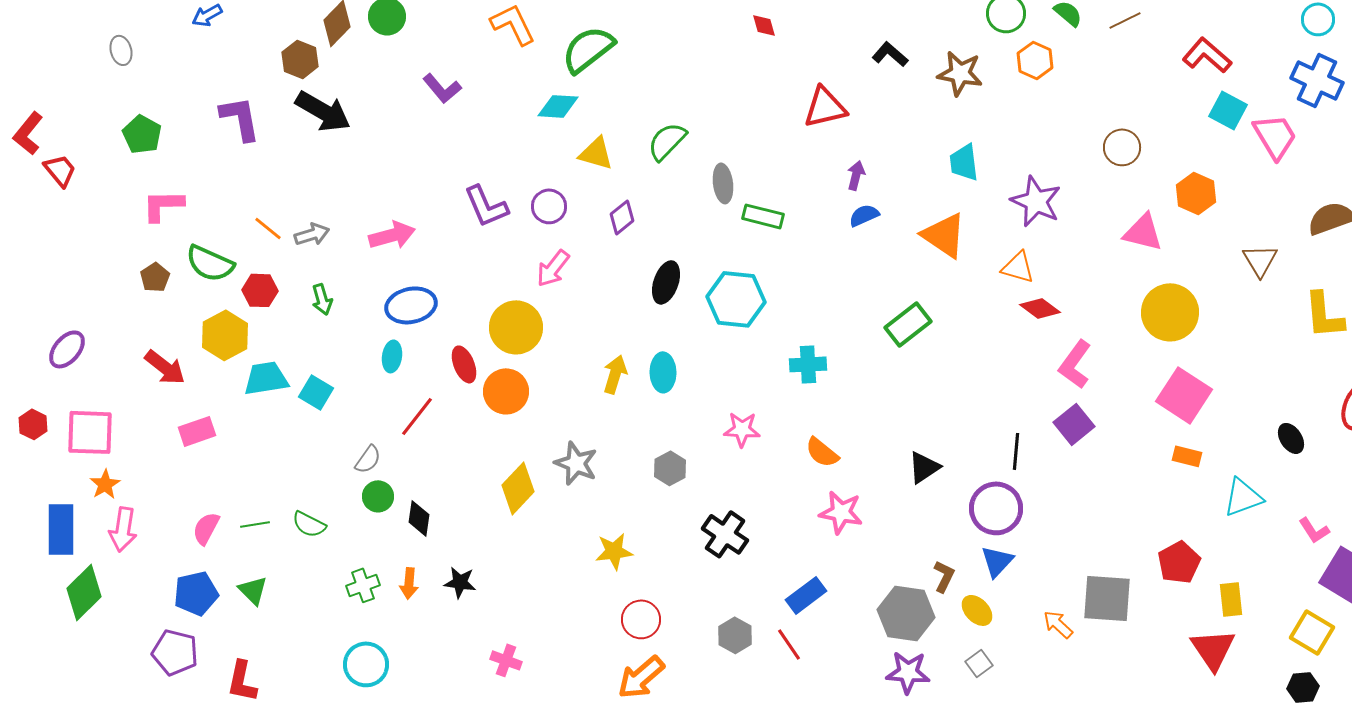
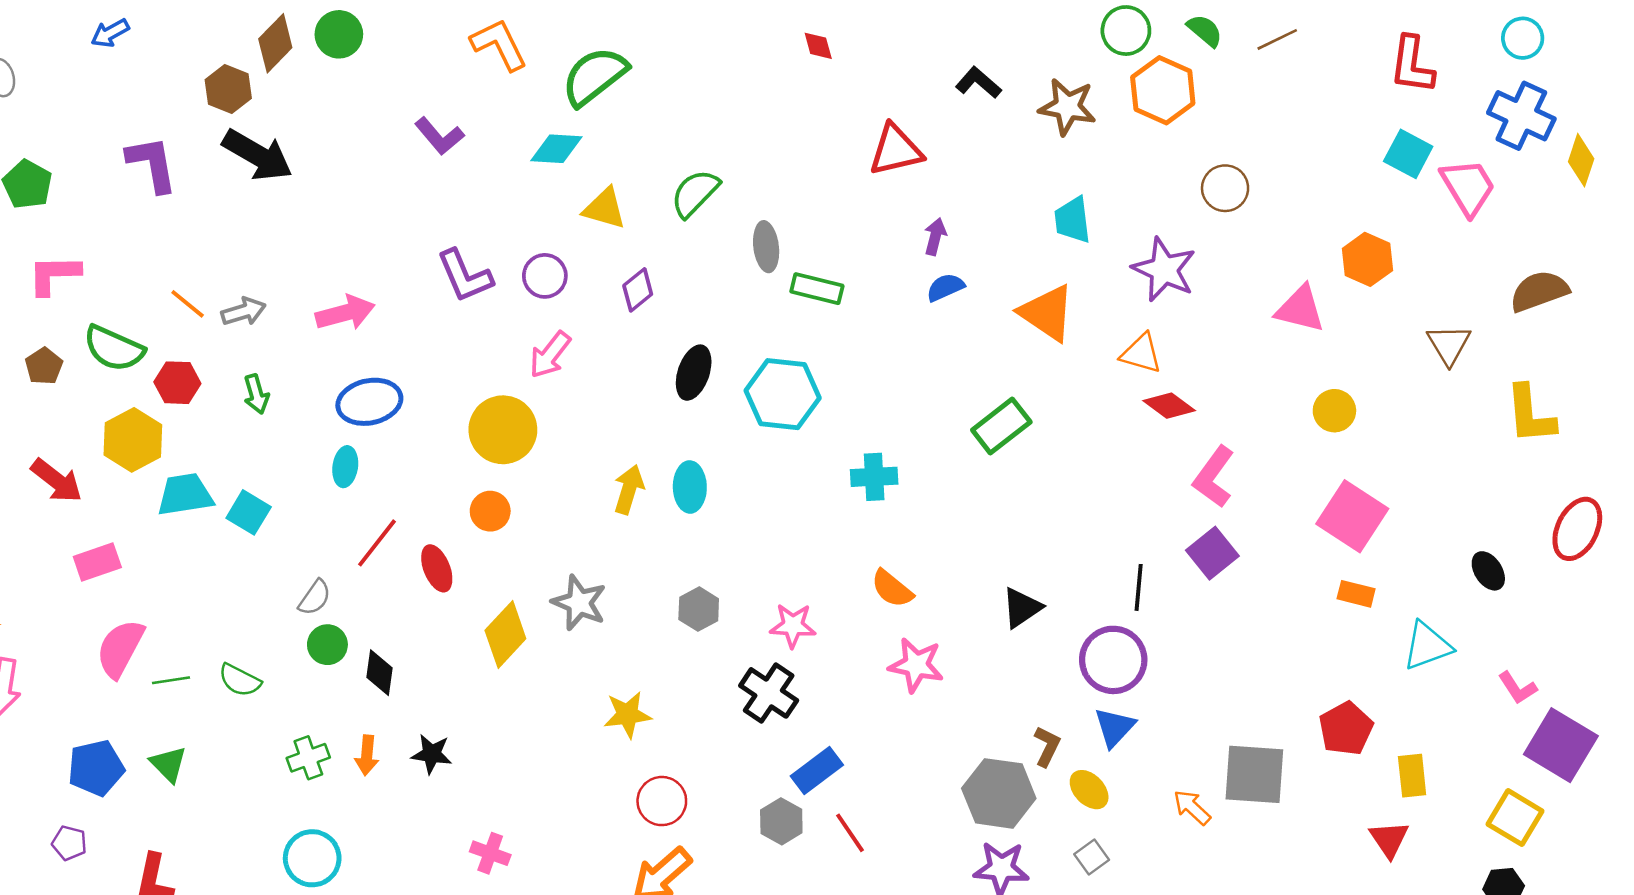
red L-shape: (1207, 55) -> (1412, 65), moved, turned -123
orange hexagon: (1035, 60) -> (1163, 90), size x1.4
purple L-shape: (442, 88) -> (439, 136), moved
brown circle: (1122, 147) -> (1225, 188), moved
yellow circle: (1170, 312) -> (1334, 411), size x0.6
red ellipse: (464, 364) -> (437, 568), moved
orange circle: (506, 391) -> (490, 511), size x0.7
pink star: (742, 429) -> (793, 626), moved
pink semicircle: (206, 528) -> (120, 648), moved, size x1.4
blue rectangle: (806, 595) -> (817, 771), moved
red triangle: (1213, 649) -> (1389, 839), size x0.7
purple pentagon: (175, 652) -> (69, 843), size x0.6

